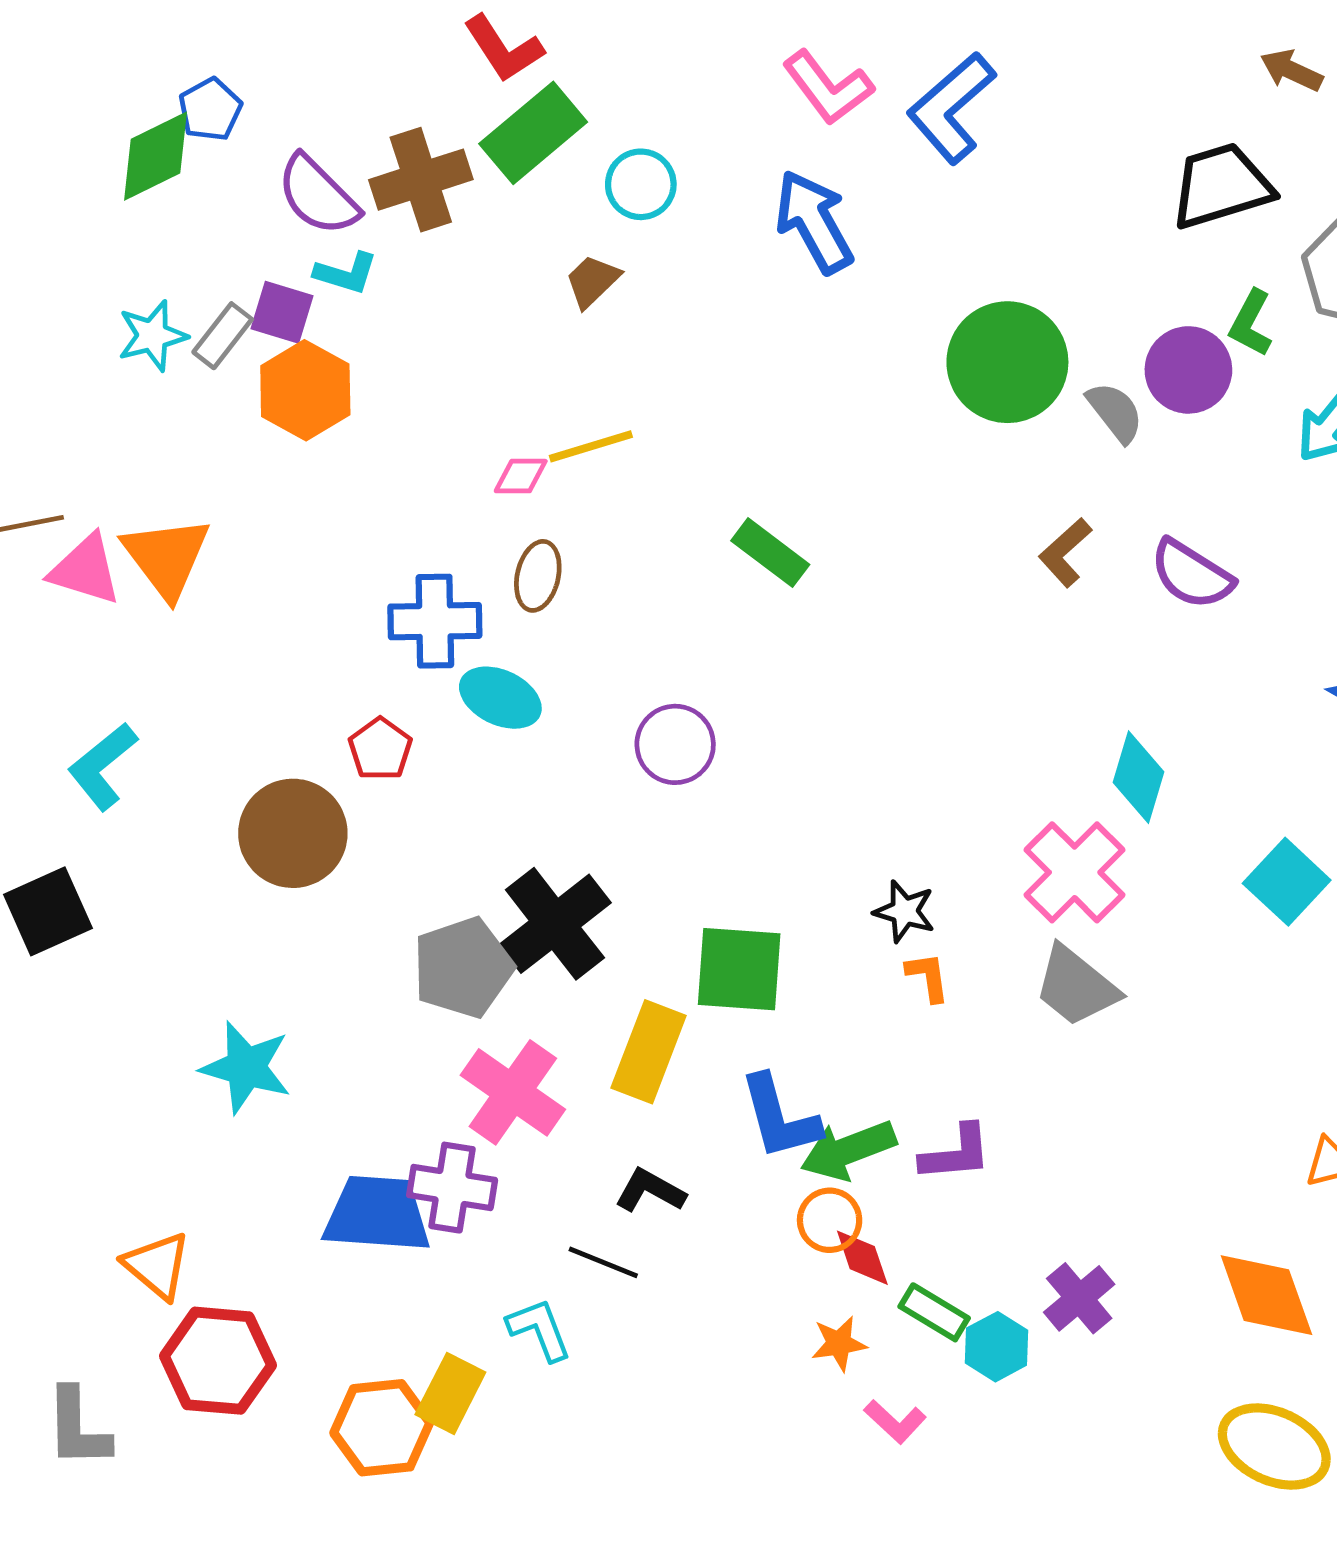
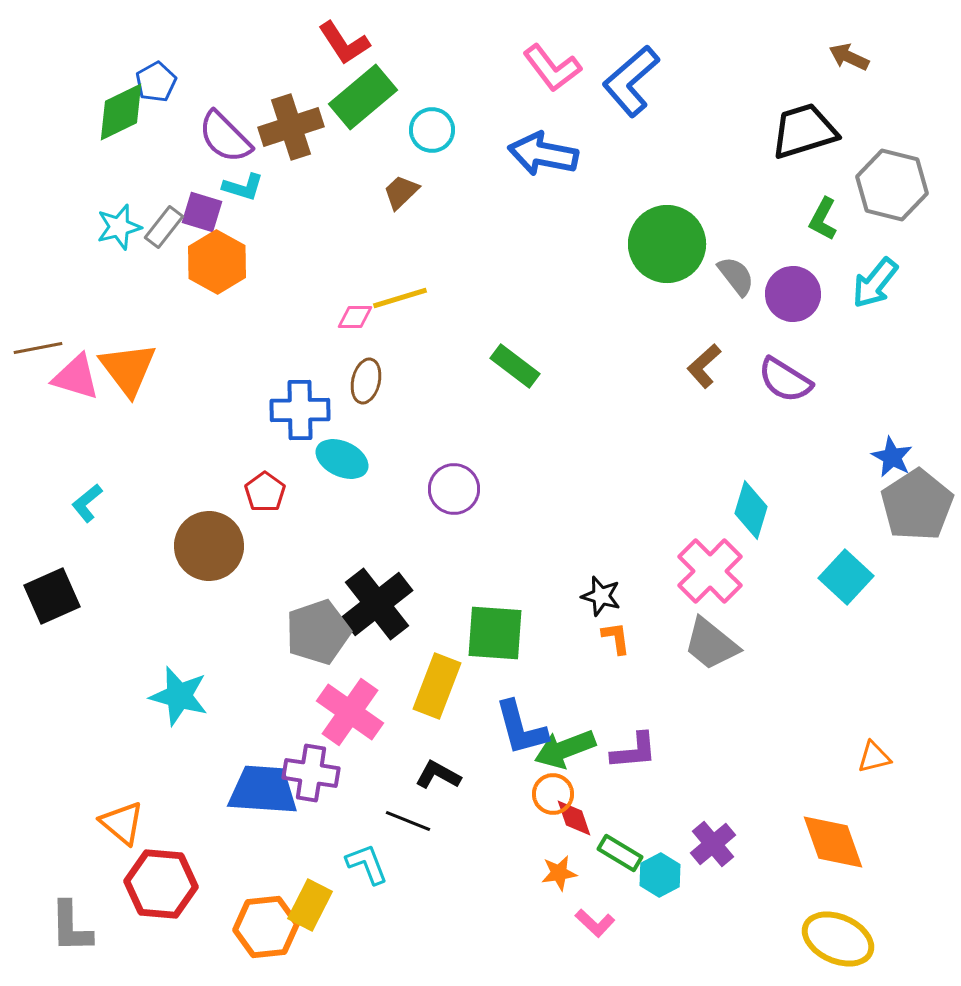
blue arrow: (814, 222) -> (543, 154), turned -50
purple circle: (1188, 370) -> (793, 294), moved
cyan L-shape: (103, 766) -> (87, 503), size x0.7

